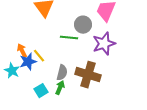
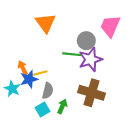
purple star: (104, 44) -> (90, 59), moved
yellow line: (39, 56) -> (40, 73), turned -64
gray semicircle: (62, 73) -> (48, 91), moved

